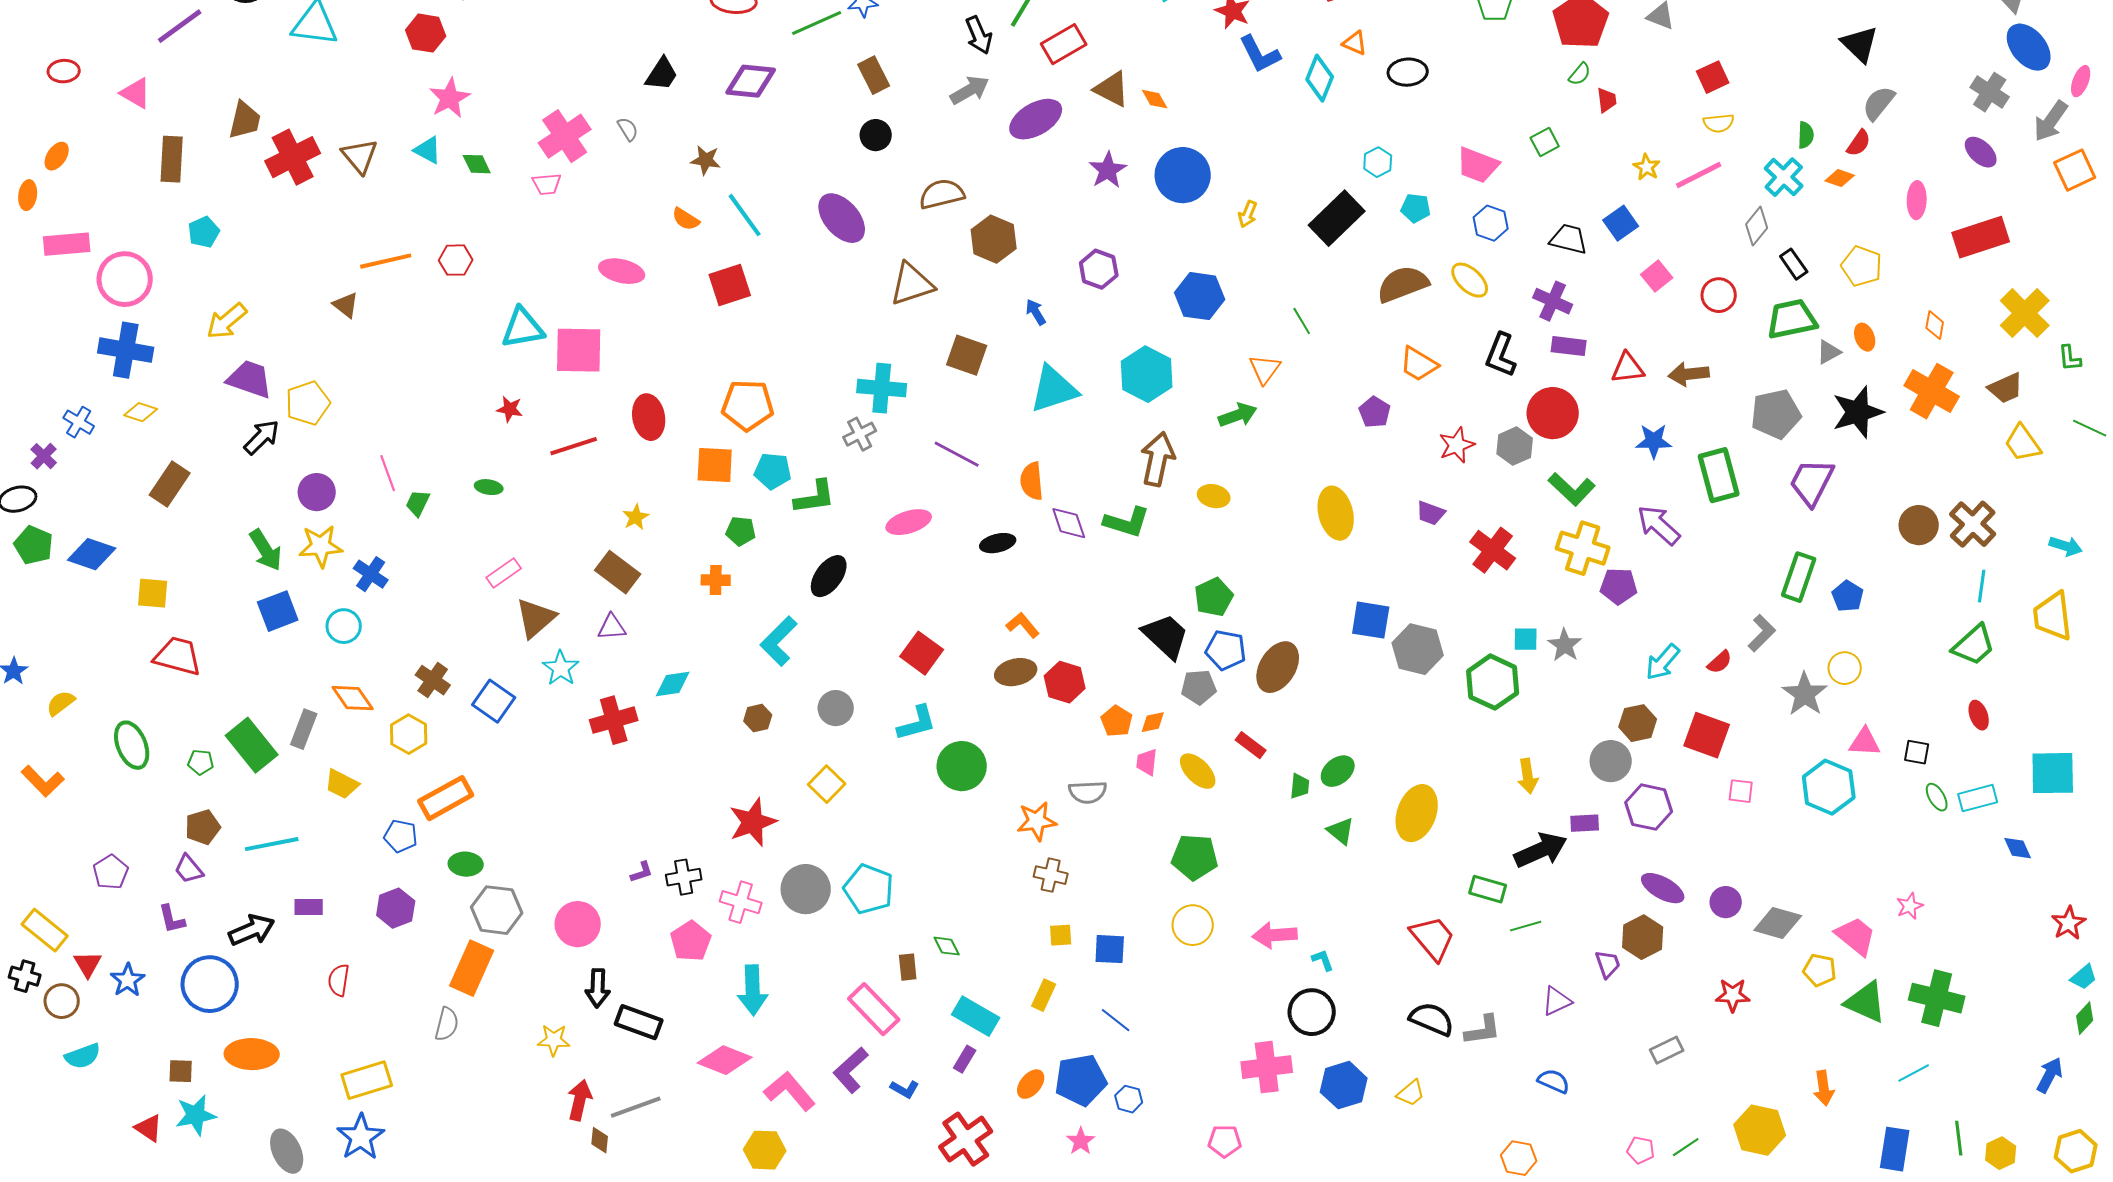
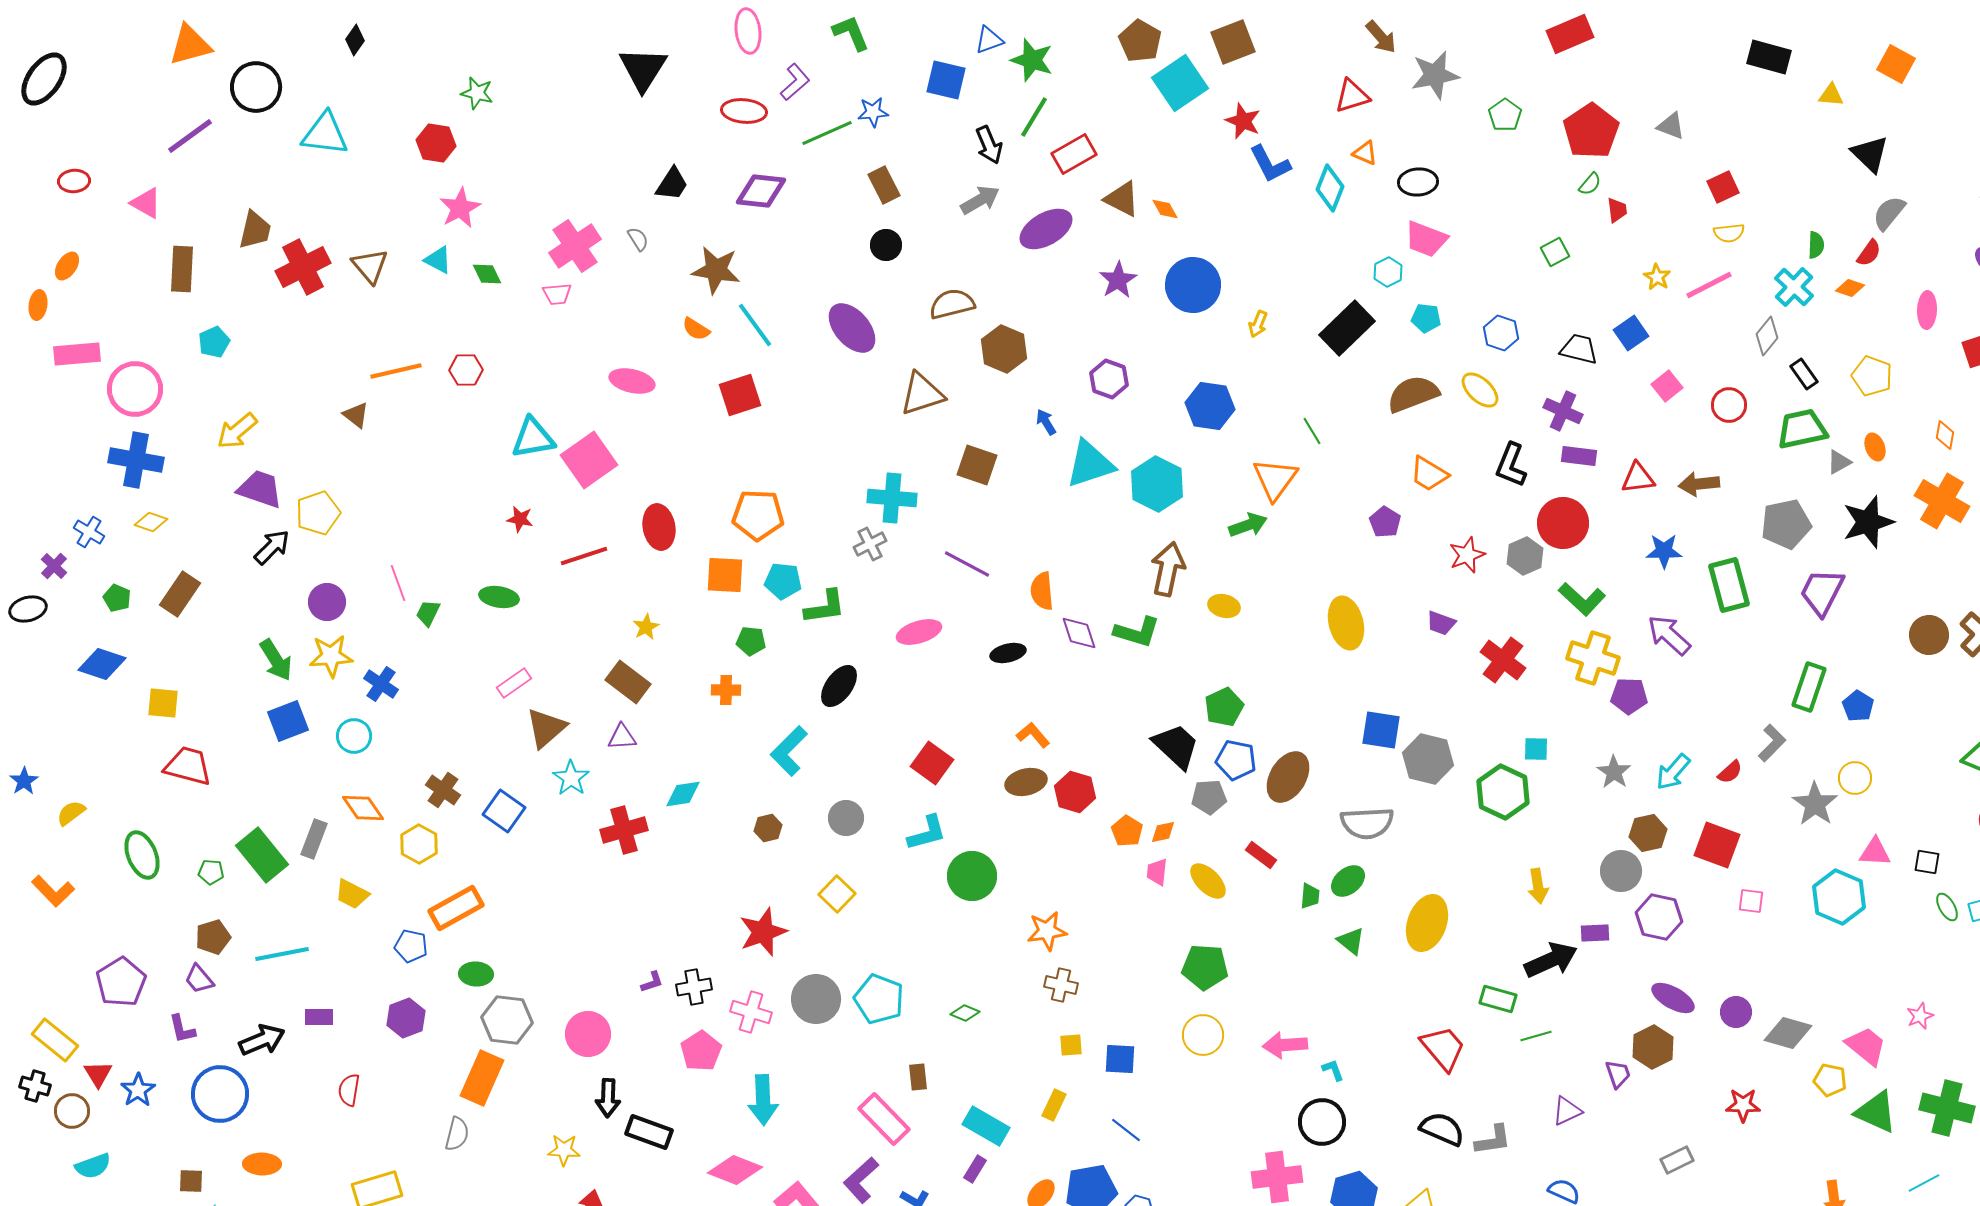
brown star: (706, 160) -> (716, 270), size x1.6
pink trapezoid: (1478, 165) -> (1426, 239), moved
pink square: (579, 350) -> (589, 460), turned -36
orange triangle: (1265, 369) -> (1275, 479), size x1.4
cyan triangle: (1054, 389) -> (1090, 464), moved
green ellipse: (489, 487) -> (499, 597), size x1.4
green pentagon: (34, 545) -> (117, 598), moved, size x0.7
gray star: (1565, 645) -> (1614, 772), moved
gray semicircle: (1088, 792) -> (1367, 823), moved, size x1.4
purple pentagon: (111, 872) -> (121, 982), size x1.4
green diamond: (947, 946) -> (965, 1013), moved, turned -40
orange ellipse: (252, 1054) -> (262, 1164), size x0.7

